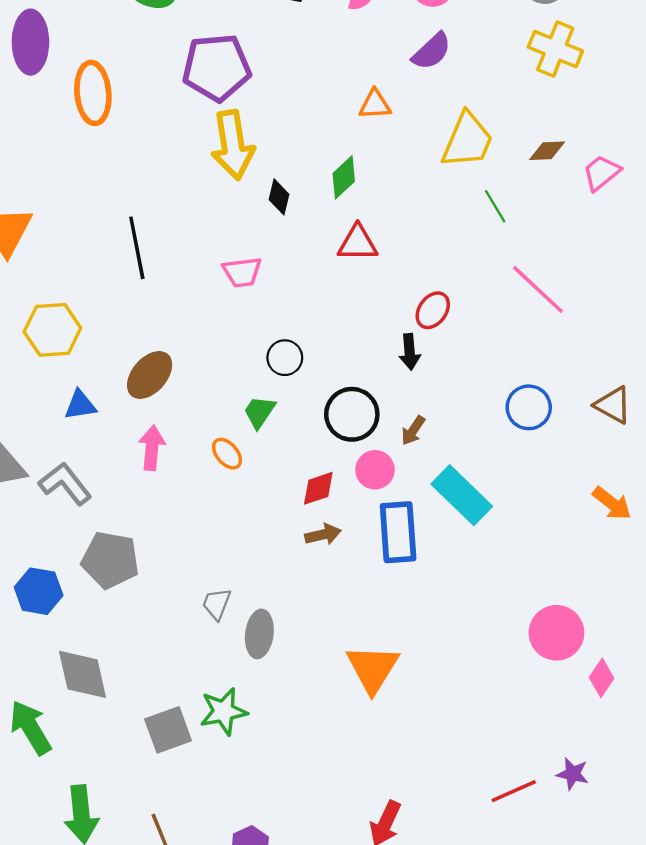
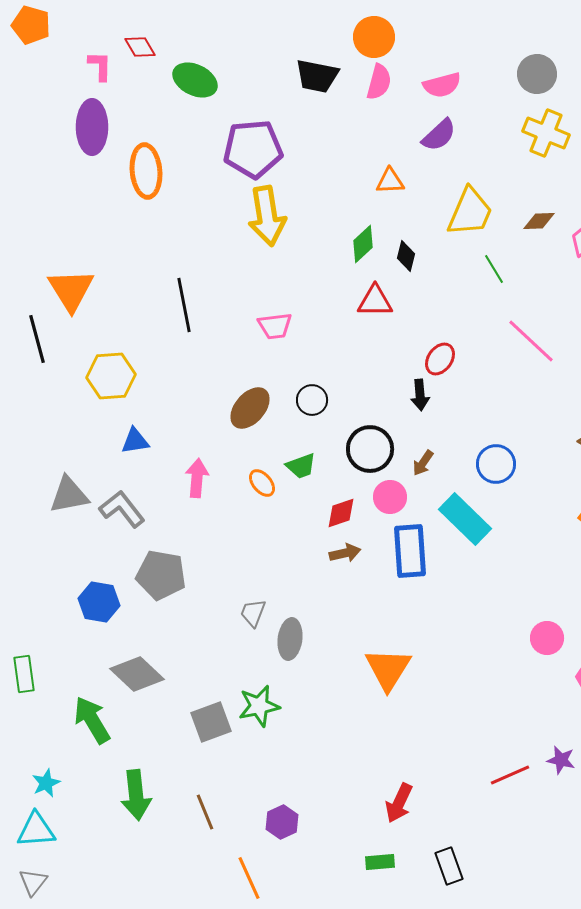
black diamond: (279, 197) -> (406, 256), moved
brown ellipse: (150, 375) -> (250, 408), moved
blue circle: (529, 407) -> (496, 464), moved
green trapezoid: (259, 412) -> (301, 466), moved, turned -144
pink circle: (556, 633) -> (547, 638), size x0.7
gray diamond: (82, 674) -> (137, 674), turned -34

